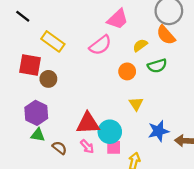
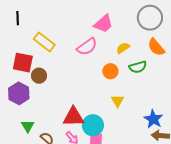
black line: (23, 16) -> (18, 18), turned 48
orange semicircle: (166, 35) -> (156, 47), moved
purple hexagon: (36, 113) -> (19, 93), moved
blue star: (158, 131) -> (153, 119), moved, turned -30
green triangle: (38, 135) -> (28, 126), turned 48

